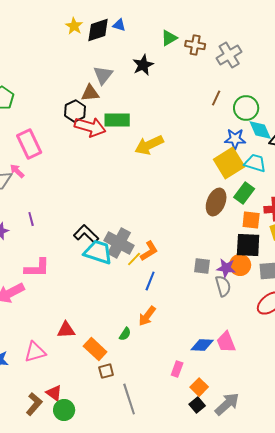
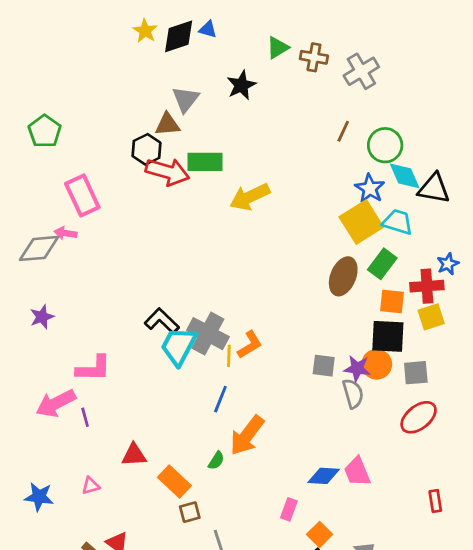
blue star: (235, 139) -> (370, 188), turned 30
pink arrow: (17, 171) -> (66, 233), turned -35
purple line: (31, 219) -> (85, 417), moved
cyan trapezoid: (98, 252) -> (179, 346), turned -80
yellow line: (134, 259) -> (229, 356), turned -42
blue line: (150, 281) -> (220, 399), moved
orange arrow: (147, 316) -> (247, 435), size x1.4
pink triangle: (35, 352) -> (91, 486), size x0.6

